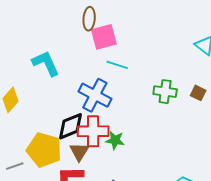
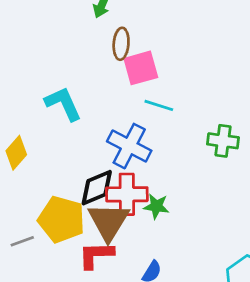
brown triangle: (79, 152) -> (108, 222), size x1.6

